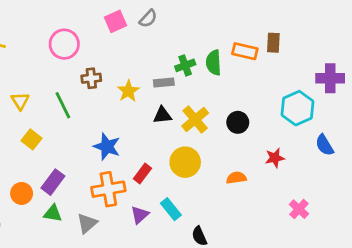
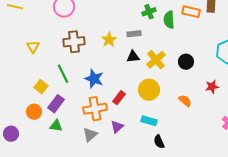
green cross: (185, 65) -> (149, 12), moved
brown cross: (91, 78) -> (74, 42), moved, size x1.5
green line: (63, 105) -> (63, 74), moved
yellow square: (32, 139) -> (41, 87), moved
orange semicircle: (236, 178) -> (185, 101), turned 48
cyan rectangle: (171, 209) -> (149, 121), moved, turned -35
gray triangle: (87, 223) -> (90, 135), moved

